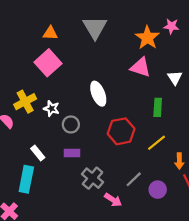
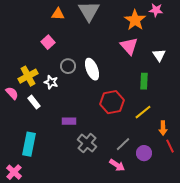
orange triangle: (50, 33) -> (58, 14), moved
pink square: (48, 63) -> (48, 42), size x0.6
pink triangle: (141, 67) -> (129, 46), turned 30
gray circle: (71, 124) -> (68, 66), moved
white rectangle: (38, 153) -> (34, 102), moved
pink arrow: (113, 200) -> (117, 165), moved

